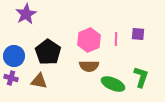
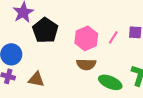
pink line: (116, 39) -> (113, 37), turned 32
black pentagon: (48, 52) -> (45, 30), moved

